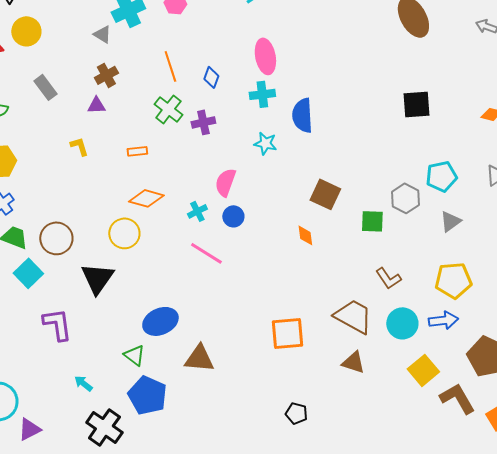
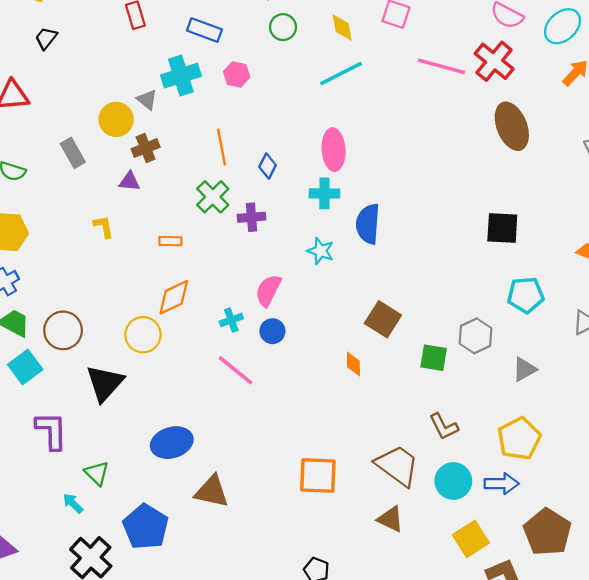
yellow circle: (26, 31) -> (116, 119), moved
cyan pentagon: (441, 176) -> (526, 295), moved
orange diamond: (146, 198) -> (174, 297), turned -48
yellow pentagon: (453, 280) -> (519, 439), turned -30
green triangle: (134, 355) -> (97, 473), moved

